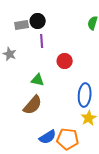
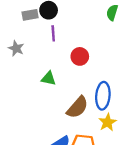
brown semicircle: (33, 105) -> (77, 107), moved

